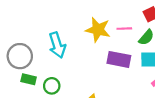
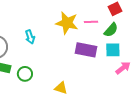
cyan arrow: (57, 45) -> (30, 37), size x0.6

